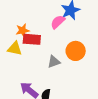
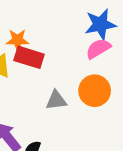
pink semicircle: (58, 22) -> (98, 49), moved

